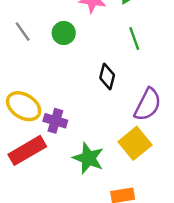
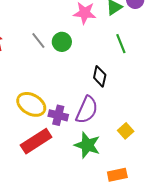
gray line: (23, 32) -> (38, 41), moved
purple semicircle: (148, 105) -> (87, 110), moved
yellow square: (135, 143) -> (126, 131), size x0.6

